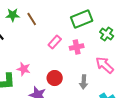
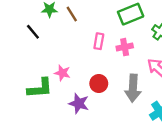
pink rectangle: (55, 42) -> (99, 41), turned -32
gray arrow: (84, 82) -> (133, 88), size x1.6

